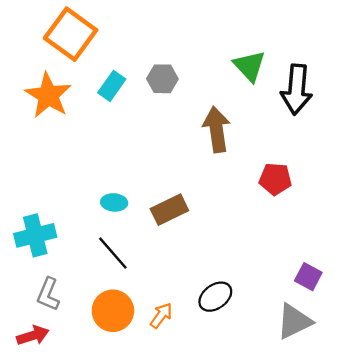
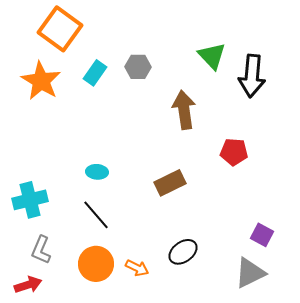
brown rectangle: (169, 210) -> (170, 183), moved
orange arrow: (161, 315) -> (137, 268), turned 80

